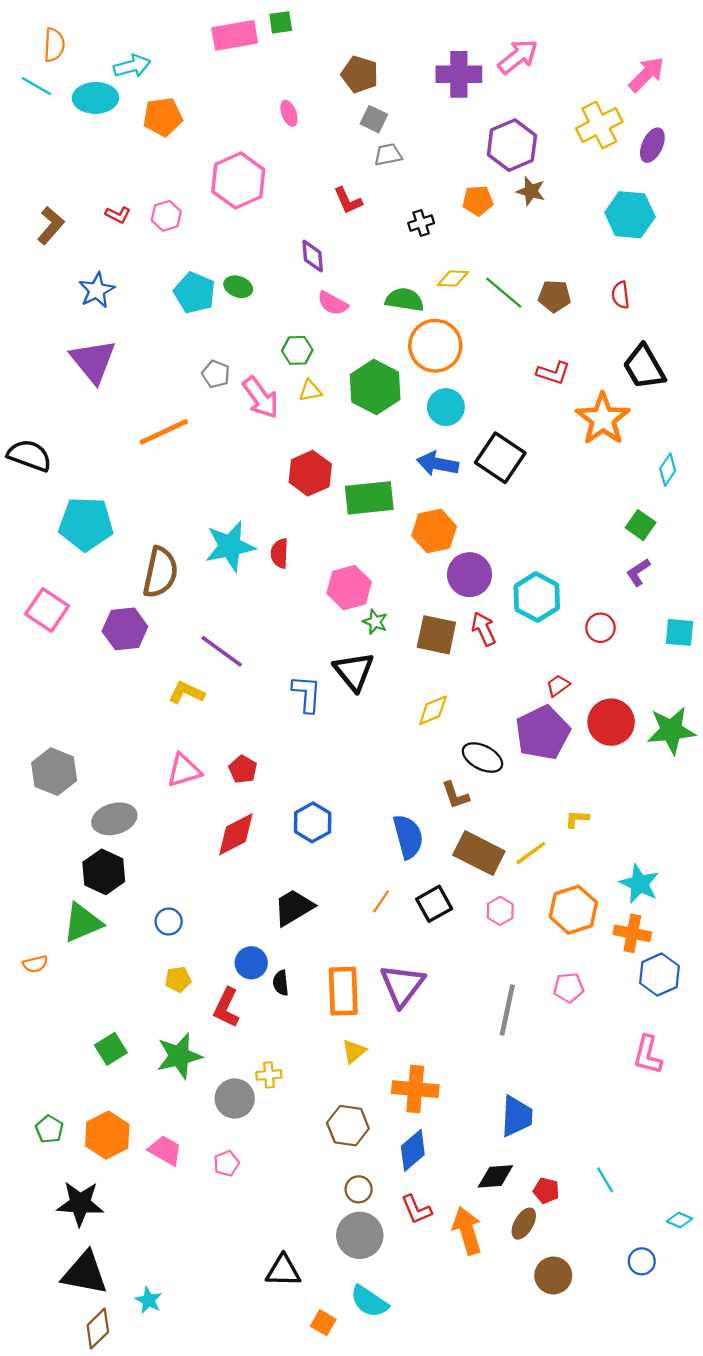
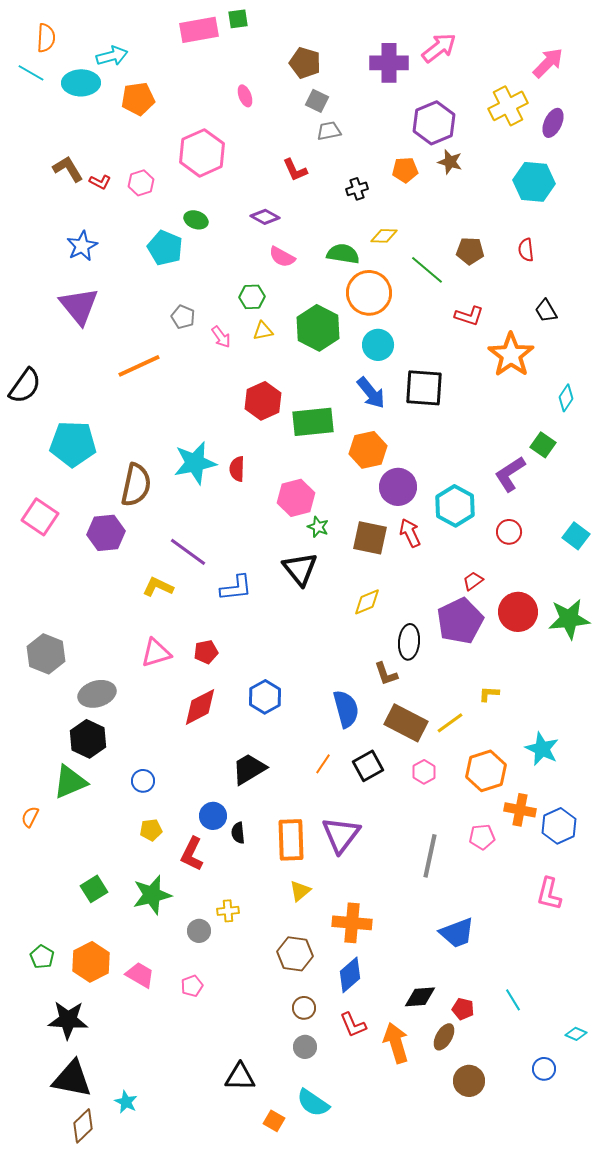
brown L-shape: (51, 225) -> (68, 169), moved, turned -72
purple diamond: (313, 256) -> (265, 217), turned -56
green ellipse: (238, 287) -> (196, 220), moved
green line: (504, 293) -> (427, 270), moved
black trapezoid: (644, 367) -> (546, 311), size x0.6
pink arrow: (261, 398) -> (221, 337), size x0.6
black semicircle: (29, 455) -> (25, 386), turned 105
black square: (500, 458) -> (424, 388), turned -30
blue arrow: (438, 464) -> (371, 393), turned -140
purple L-shape: (638, 572) -> (510, 474), moved, size x1.5
cyan square: (680, 632) -> (576, 536), turned 32
blue L-shape: (307, 694) -> (236, 588), moved, turned 80
black ellipse: (482, 758) -> (409, 642), turned 68
red pentagon: (243, 769) -> (206, 652), turned 30
orange cross: (632, 933) -> (520, 810), moved
orange semicircle: (35, 964) -> (30, 817), turned 130
gray circle: (235, 1098) -> (199, 931), size x0.7
blue trapezoid: (517, 1116) -> (457, 933), moved, turned 66
gray circle: (360, 1235) -> (305, 1047), size x0.6

